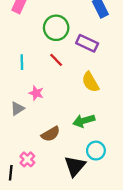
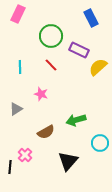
yellow semicircle: (90, 82) -> (98, 67), moved, turned 78
pink star: (36, 93) -> (41, 94), moved
cyan circle: (96, 151) -> (100, 143), moved

